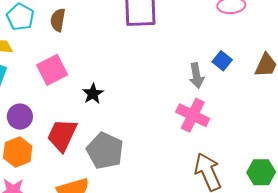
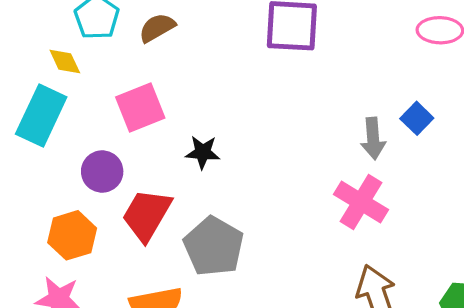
brown semicircle: (58, 20) -> (157, 28), turned 45
black star: (93, 94) -> (203, 152), turned 30
purple circle: (20, 117) -> (102, 172), moved

